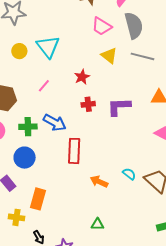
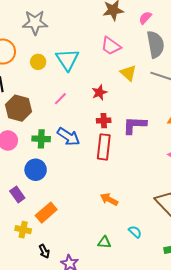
pink trapezoid: (102, 26) -> (111, 46), moved
red rectangle: (74, 151) -> (104, 147), moved
cyan semicircle: (129, 174) -> (135, 232), moved
orange rectangle: (38, 199) -> (46, 213), turned 30

